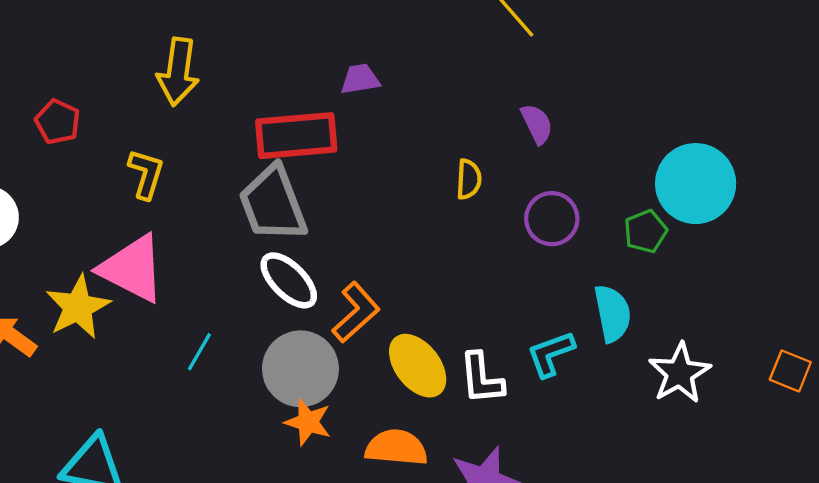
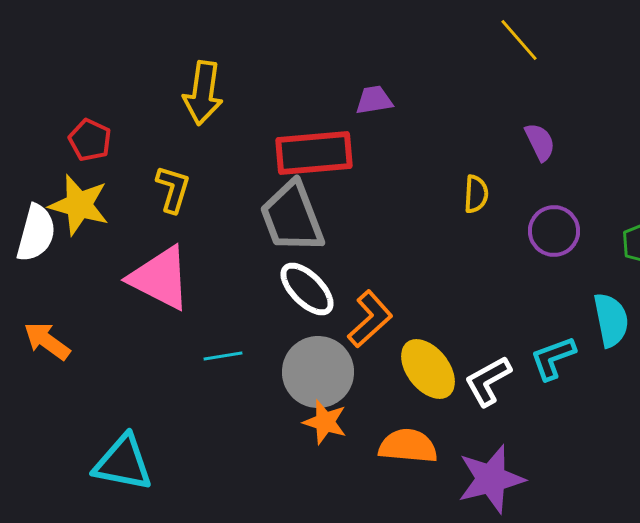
yellow star: (78, 307) -> (79, 205), moved, turned -30
cyan line: (199, 352) -> (223, 356), turned 51
white L-shape: (482, 378) -> (488, 381), turned 66

